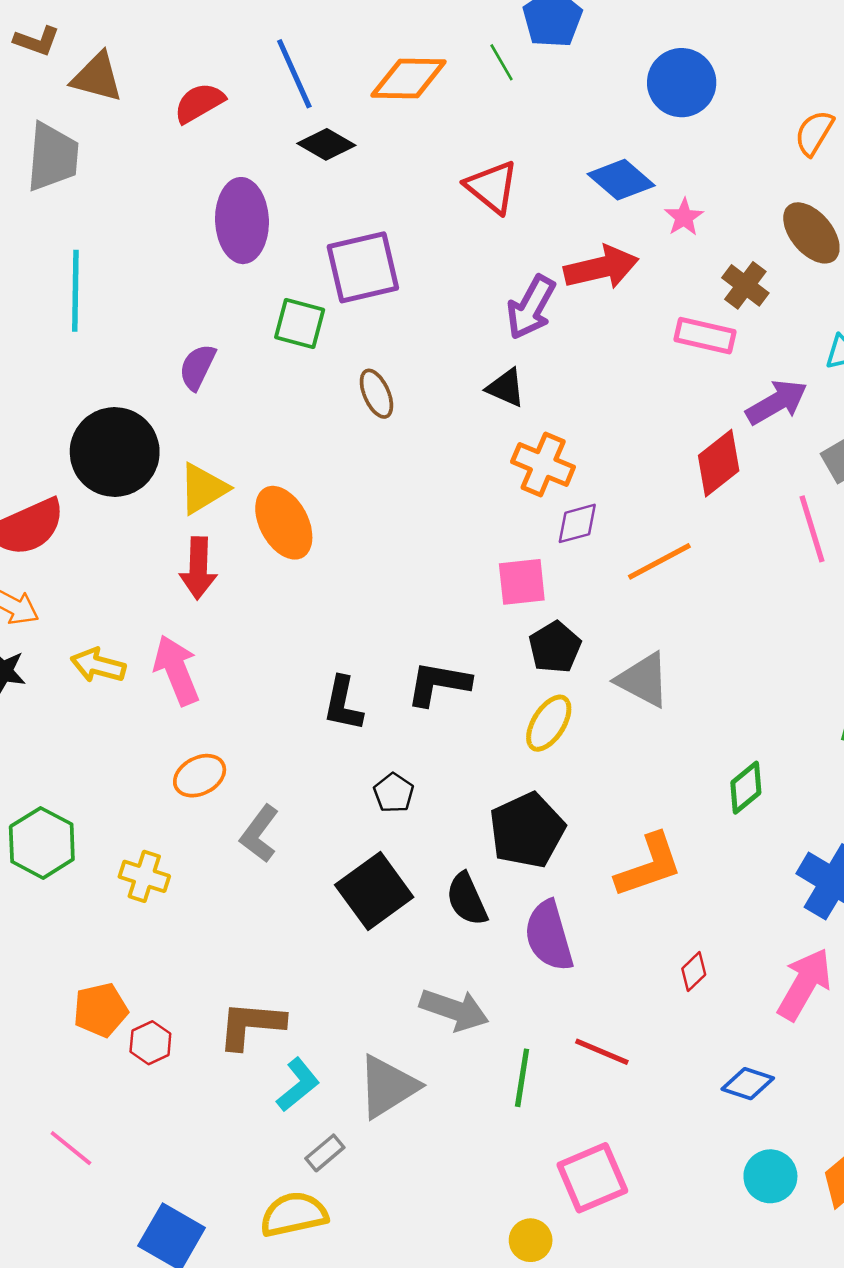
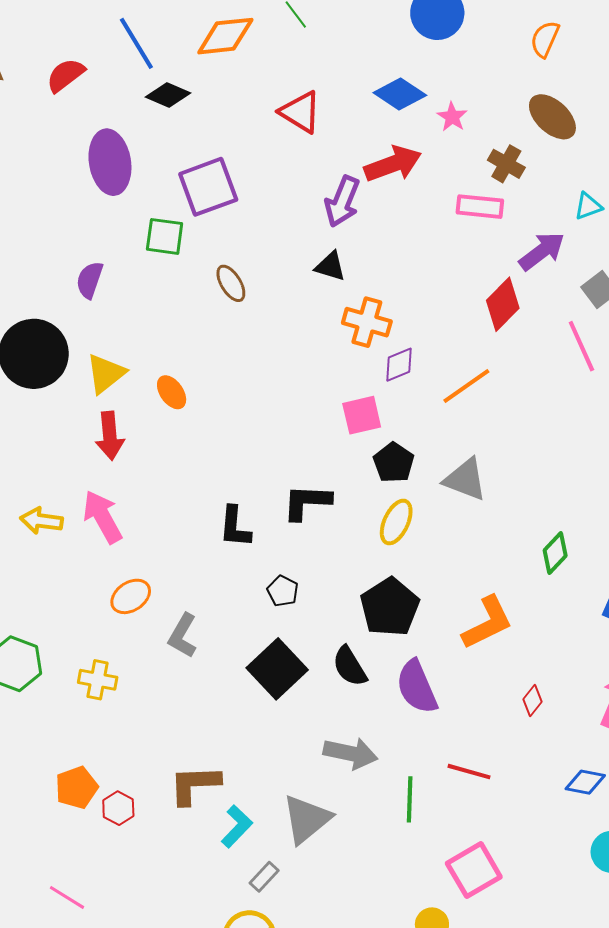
orange ellipse: (284, 523) -> (172, 392), size x0.6

